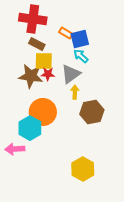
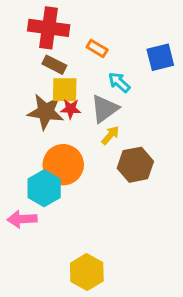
blue square: (80, 39) -> (160, 57), moved
yellow arrow: (75, 92) -> (110, 135), turned 40
yellow hexagon: (83, 169) -> (87, 272), moved

